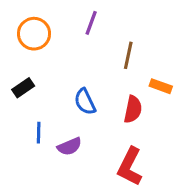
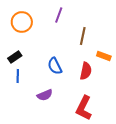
blue line: (39, 133) -> (18, 76), moved

